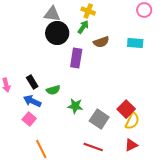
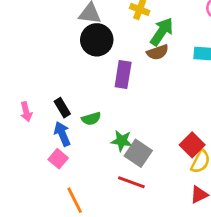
green arrow: (83, 27) -> (162, 32), moved, size x1.5
blue arrow: (32, 101) -> (62, 134), turned 42
gray square: (99, 119) -> (138, 153), moved
red line: (93, 147) -> (131, 182), moved

